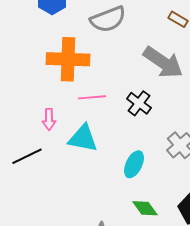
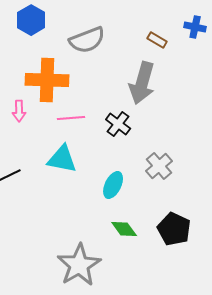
gray arrow: (163, 62) -> (142, 83), turned 72
pink arrow: (49, 119) -> (19, 111), moved

